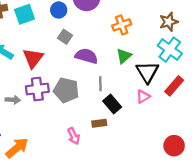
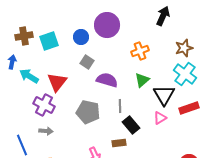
red rectangle: (174, 86) -> (189, 108), turned 30
purple cross: (37, 89) -> (44, 105), moved, turned 35
gray arrow: (13, 100) -> (46, 131), moved

